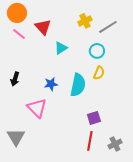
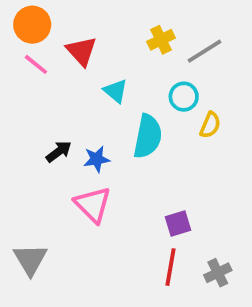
cyan triangle: (61, 48) -> (116, 91), turned -48
yellow semicircle: (99, 73) -> (210, 125), moved
black arrow: (15, 79) -> (59, 152), moved, turned -144
cyan semicircle: (78, 85) -> (148, 136), moved
pink triangle: (37, 108) -> (93, 205), moved

